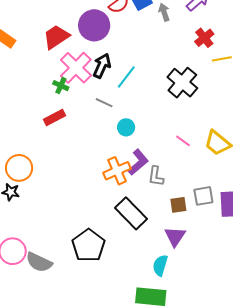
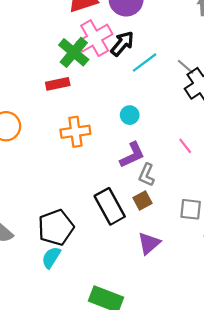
green cross: (61, 86) -> (74, 52), size x1.8
gray line: (104, 103) -> (186, 67), moved
orange cross: (117, 171) -> (75, 132), moved
brown square: (178, 205) -> (143, 201), moved, turned -36
cyan semicircle: (160, 265) -> (51, 257), moved

